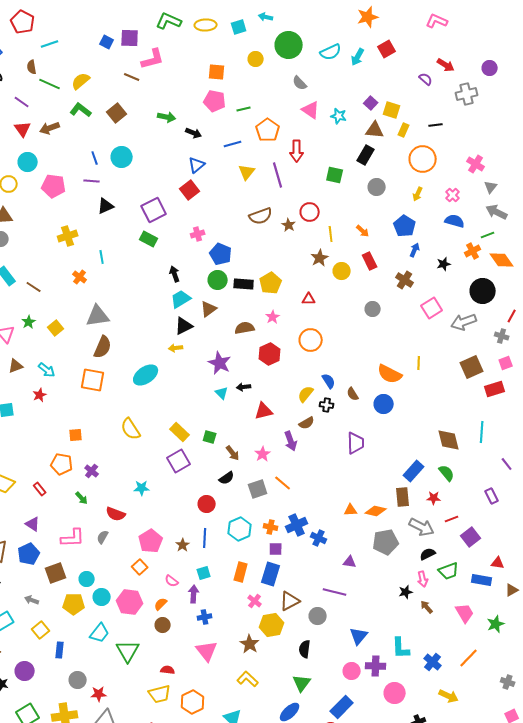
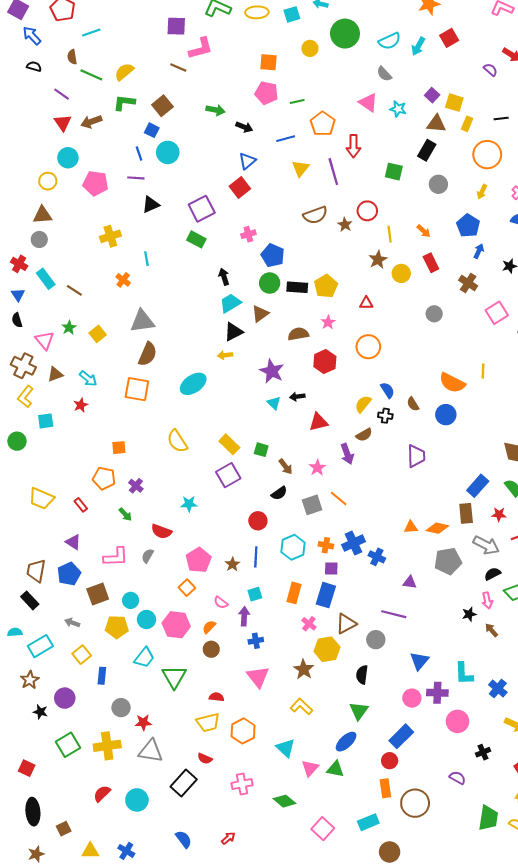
blue square: (107, 42) -> (152, 130), moved
gray semicircle: (300, 83) -> (384, 74), moved
green L-shape: (81, 110) -> (124, 103), turned -30

